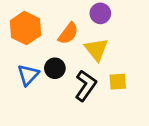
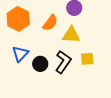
yellow triangle: (96, 50) -> (71, 35), turned -48
black circle: (55, 68) -> (40, 64), moved

